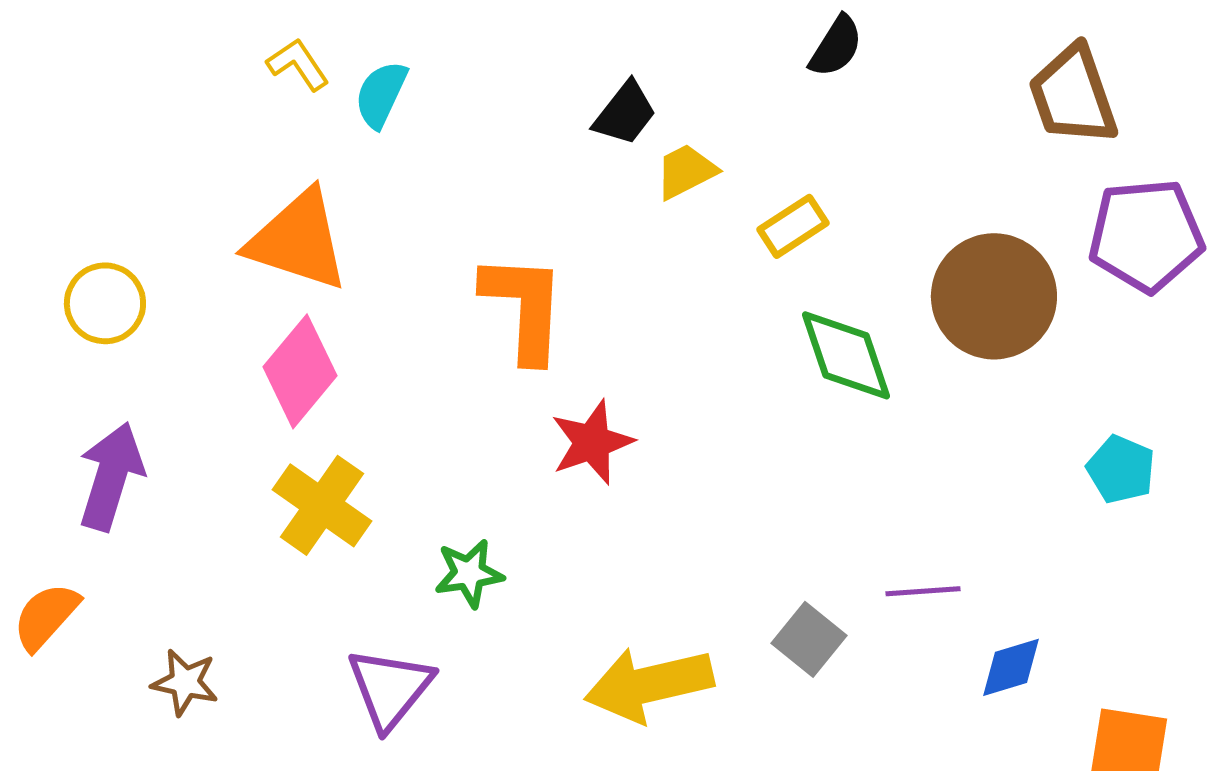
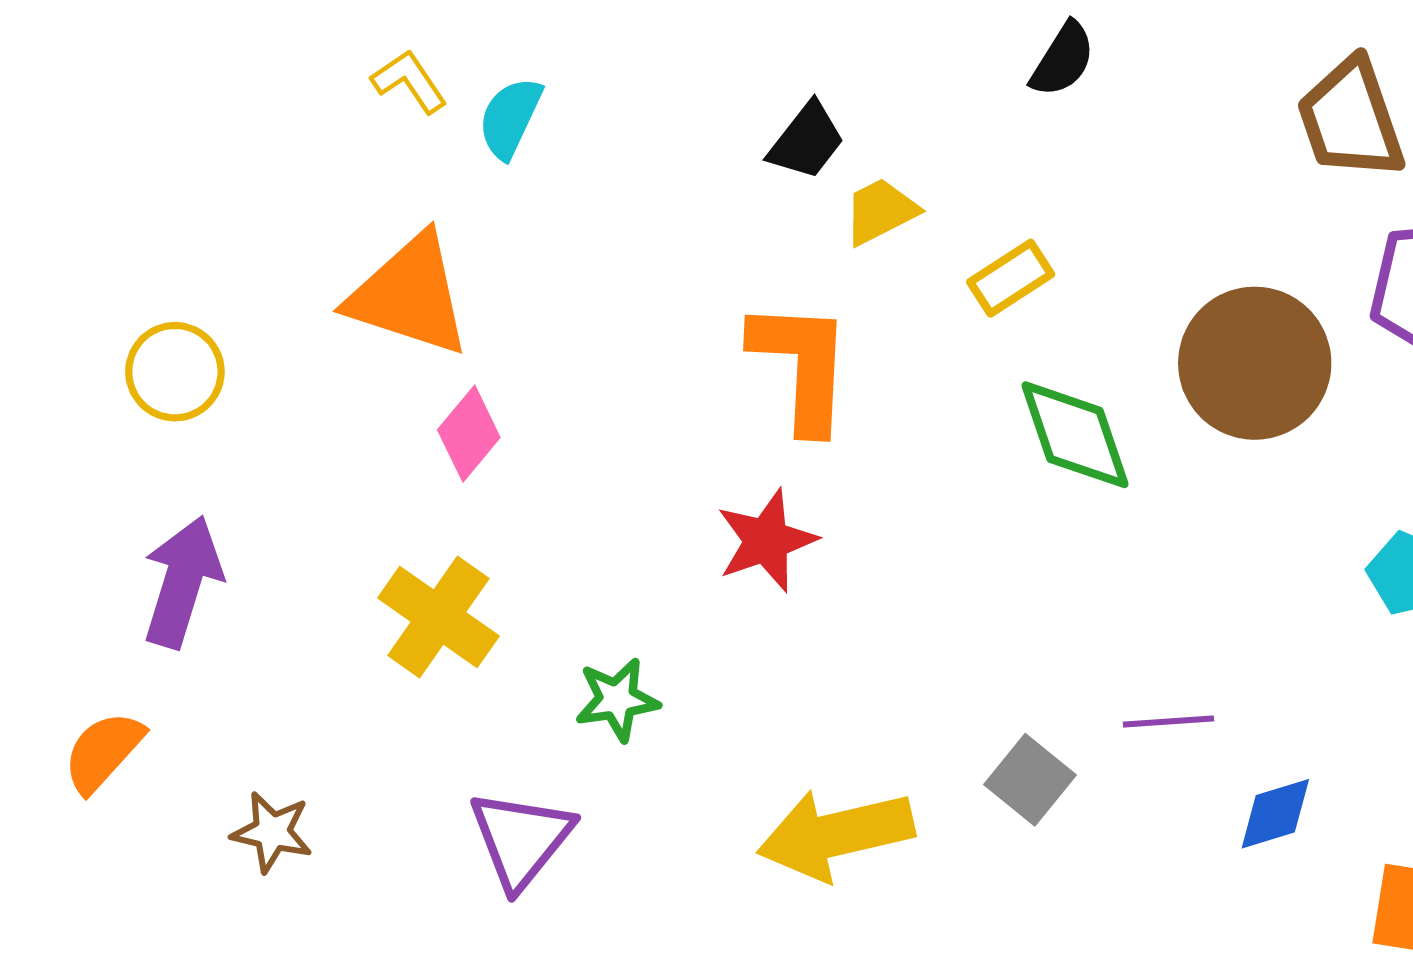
orange L-shape: (524, 307) -> (802, 366), moved
pink diamond: (300, 371) -> (469, 434), moved, size x0.7

